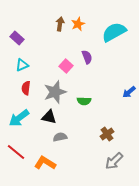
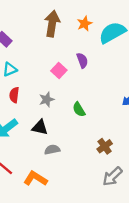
brown arrow: (60, 24) -> (52, 24), size x1.6
orange star: (78, 24) -> (85, 24), moved
gray star: (55, 92) -> (47, 99), size x0.6
green semicircle: (84, 101) -> (79, 109), turned 56

